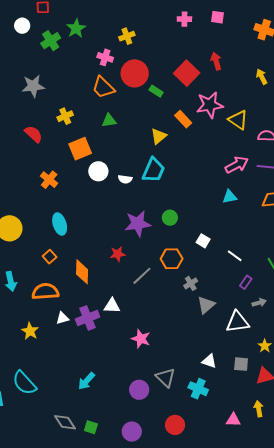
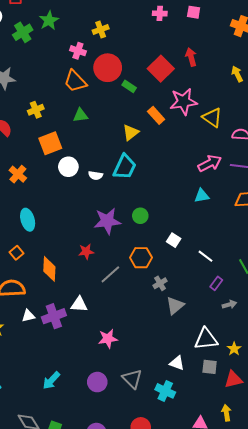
white triangle: (237, 322) -> (206, 339), moved
pink star: (141, 339) -> (108, 339), turned -30
purple circle: (139, 390) -> (97, 382), moved

